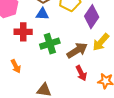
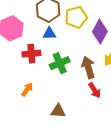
brown arrow: (77, 50) -> (88, 67), turned -70
orange arrow: (16, 66) -> (27, 89), turned -112

